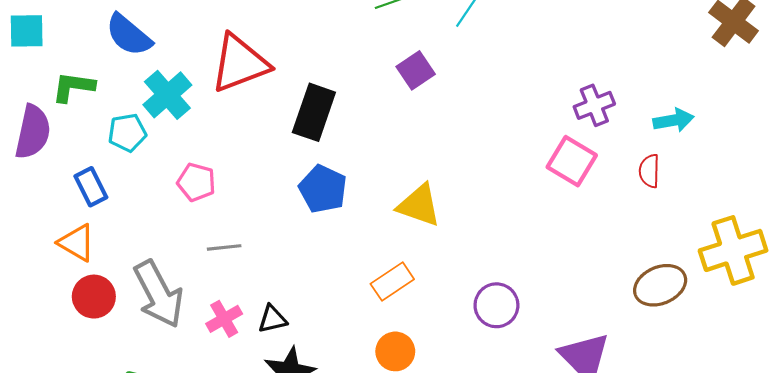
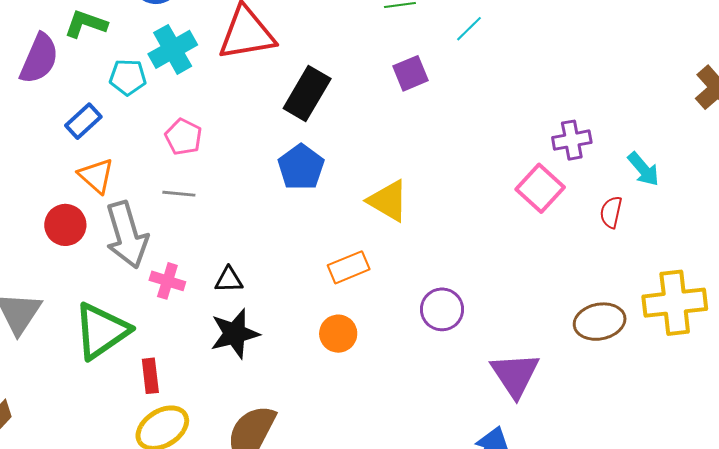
cyan arrow: (673, 120) -> (643, 169), turned 48
blue rectangle: (91, 187) -> (83, 121), turned 63
orange triangle: (77, 243) -> (96, 176), moved
gray line: (224, 247) -> (179, 194), moved
pink cross: (224, 319) -> (167, 281), moved, turned 36

